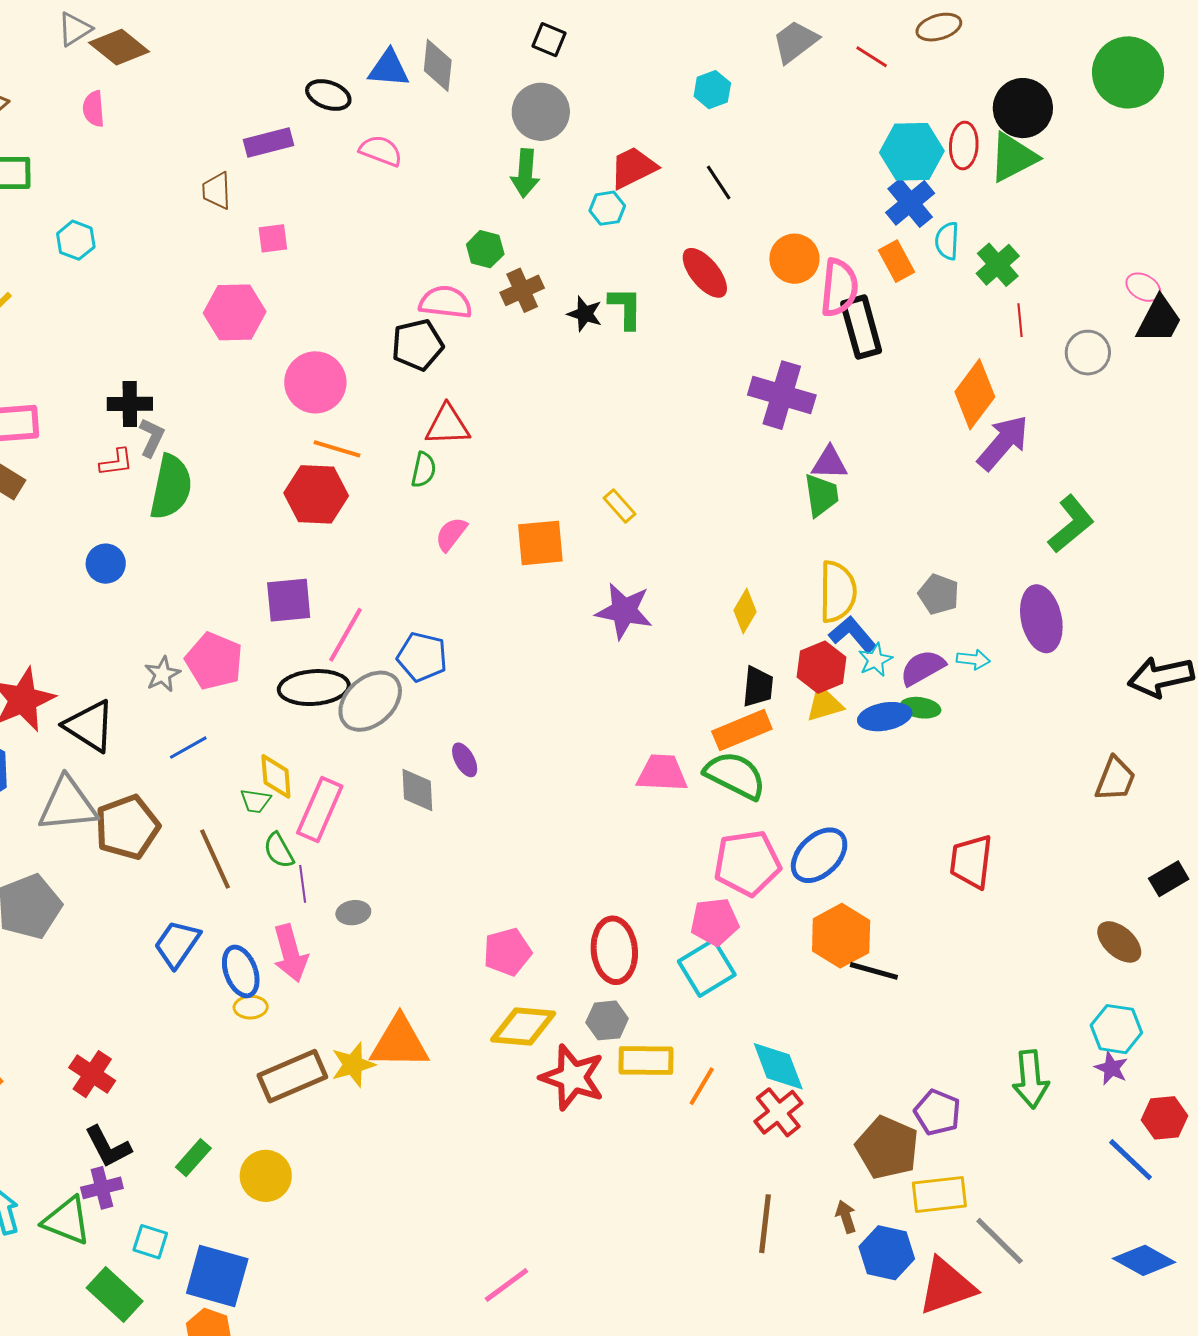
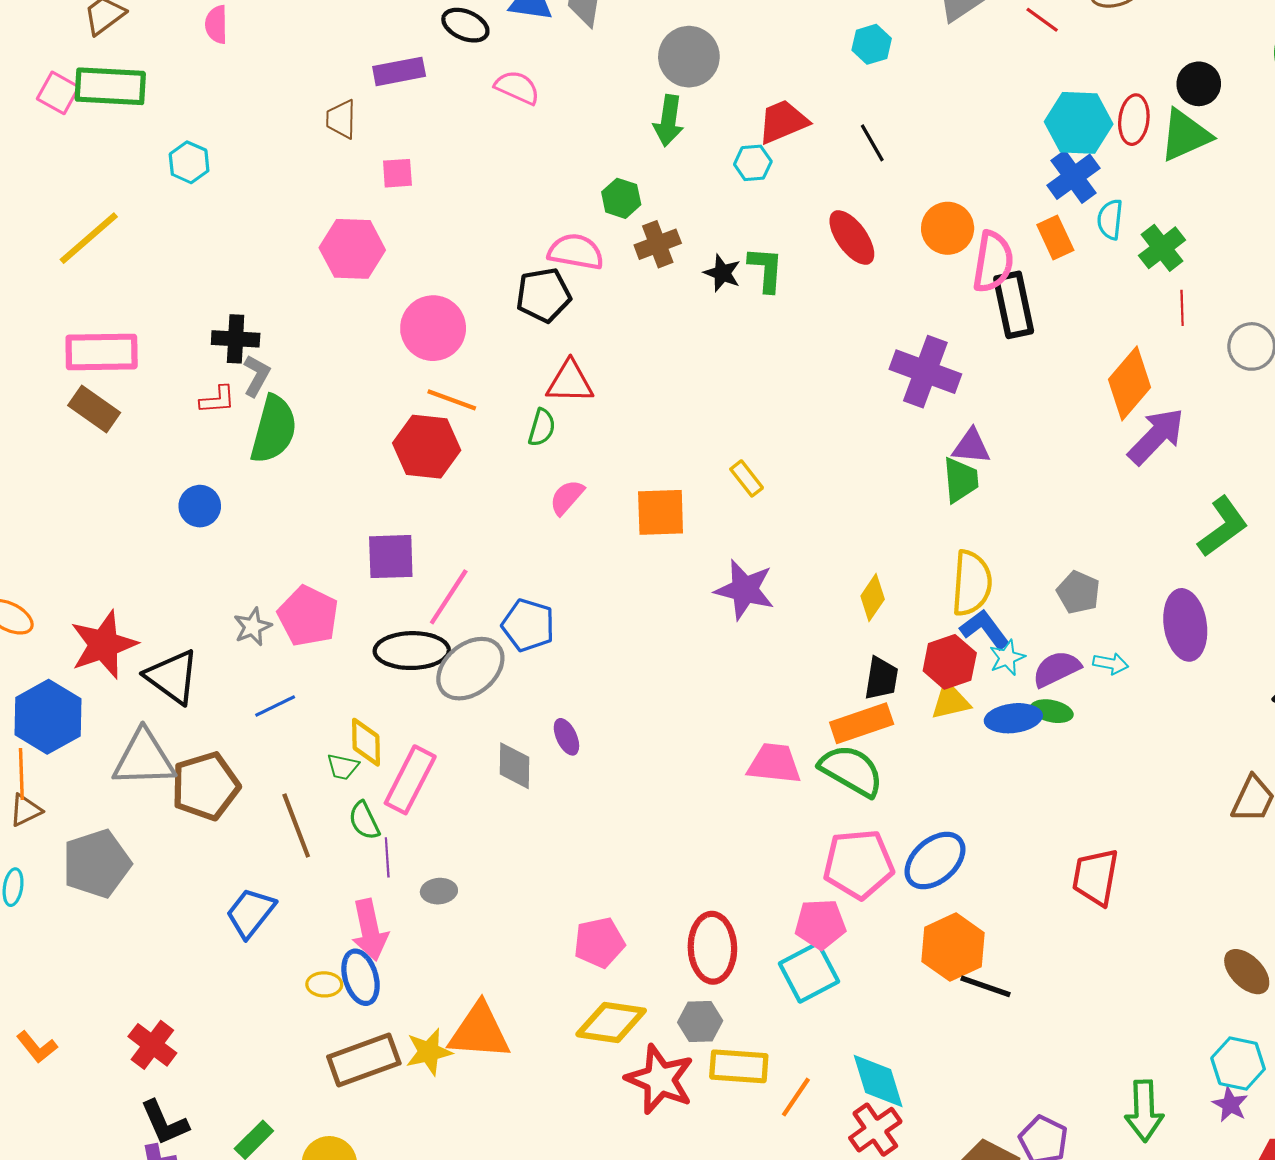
black circle: (1023, 108) -> (1199, 84), size x0.7
blue ellipse: (241, 971) -> (361, 977), moved

